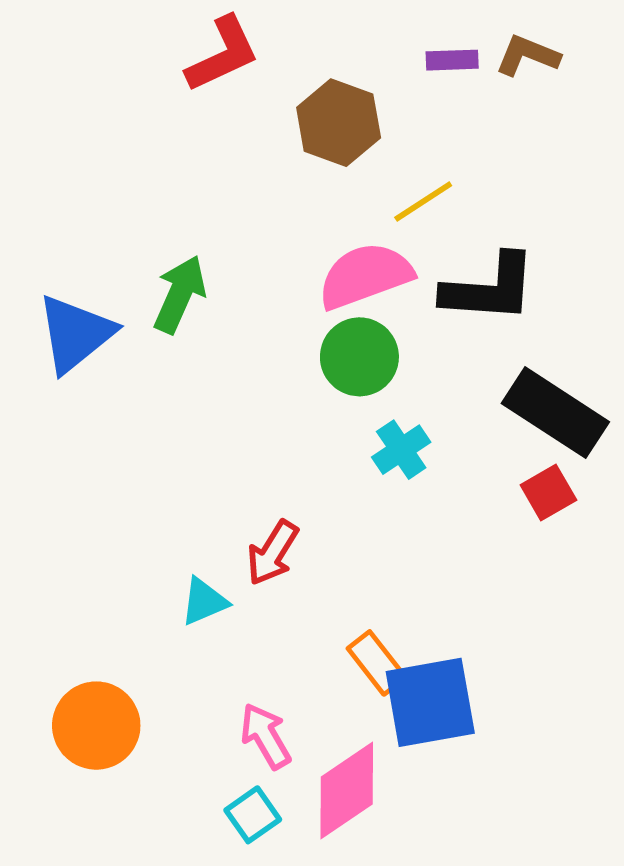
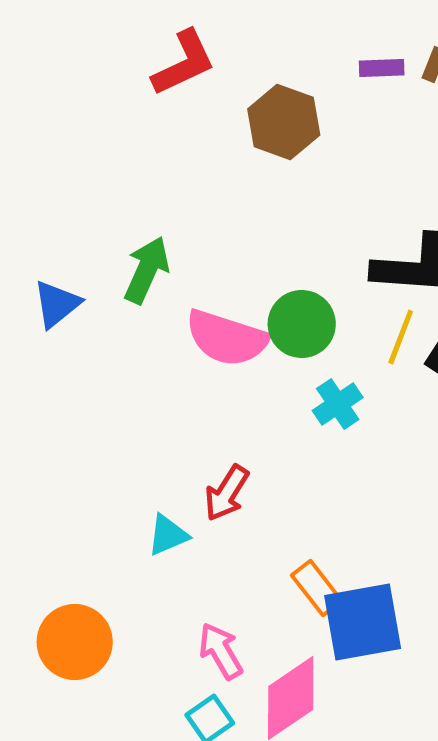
yellow line: (423, 202) -> (401, 337), moved, turned -36
pink semicircle: (365, 276) -> (227, 338), moved, turned -142
blue triangle: (75, 334) -> (57, 304), size x0.7

